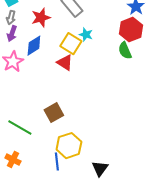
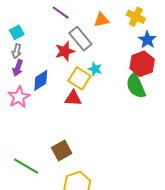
red star: (41, 18) -> (65, 51), moved
green semicircle: (125, 51) -> (136, 86), size x1.4
red triangle: (65, 63) -> (73, 98), turned -30

